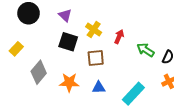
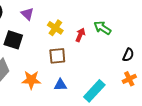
black square: (68, 42) -> (13, 40), moved
green arrow: (146, 50) -> (102, 28), moved

